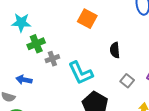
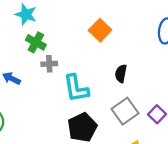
green cross: (36, 44) -> (36, 42), turned 36
gray square: (127, 81) -> (125, 111), size x1.6

